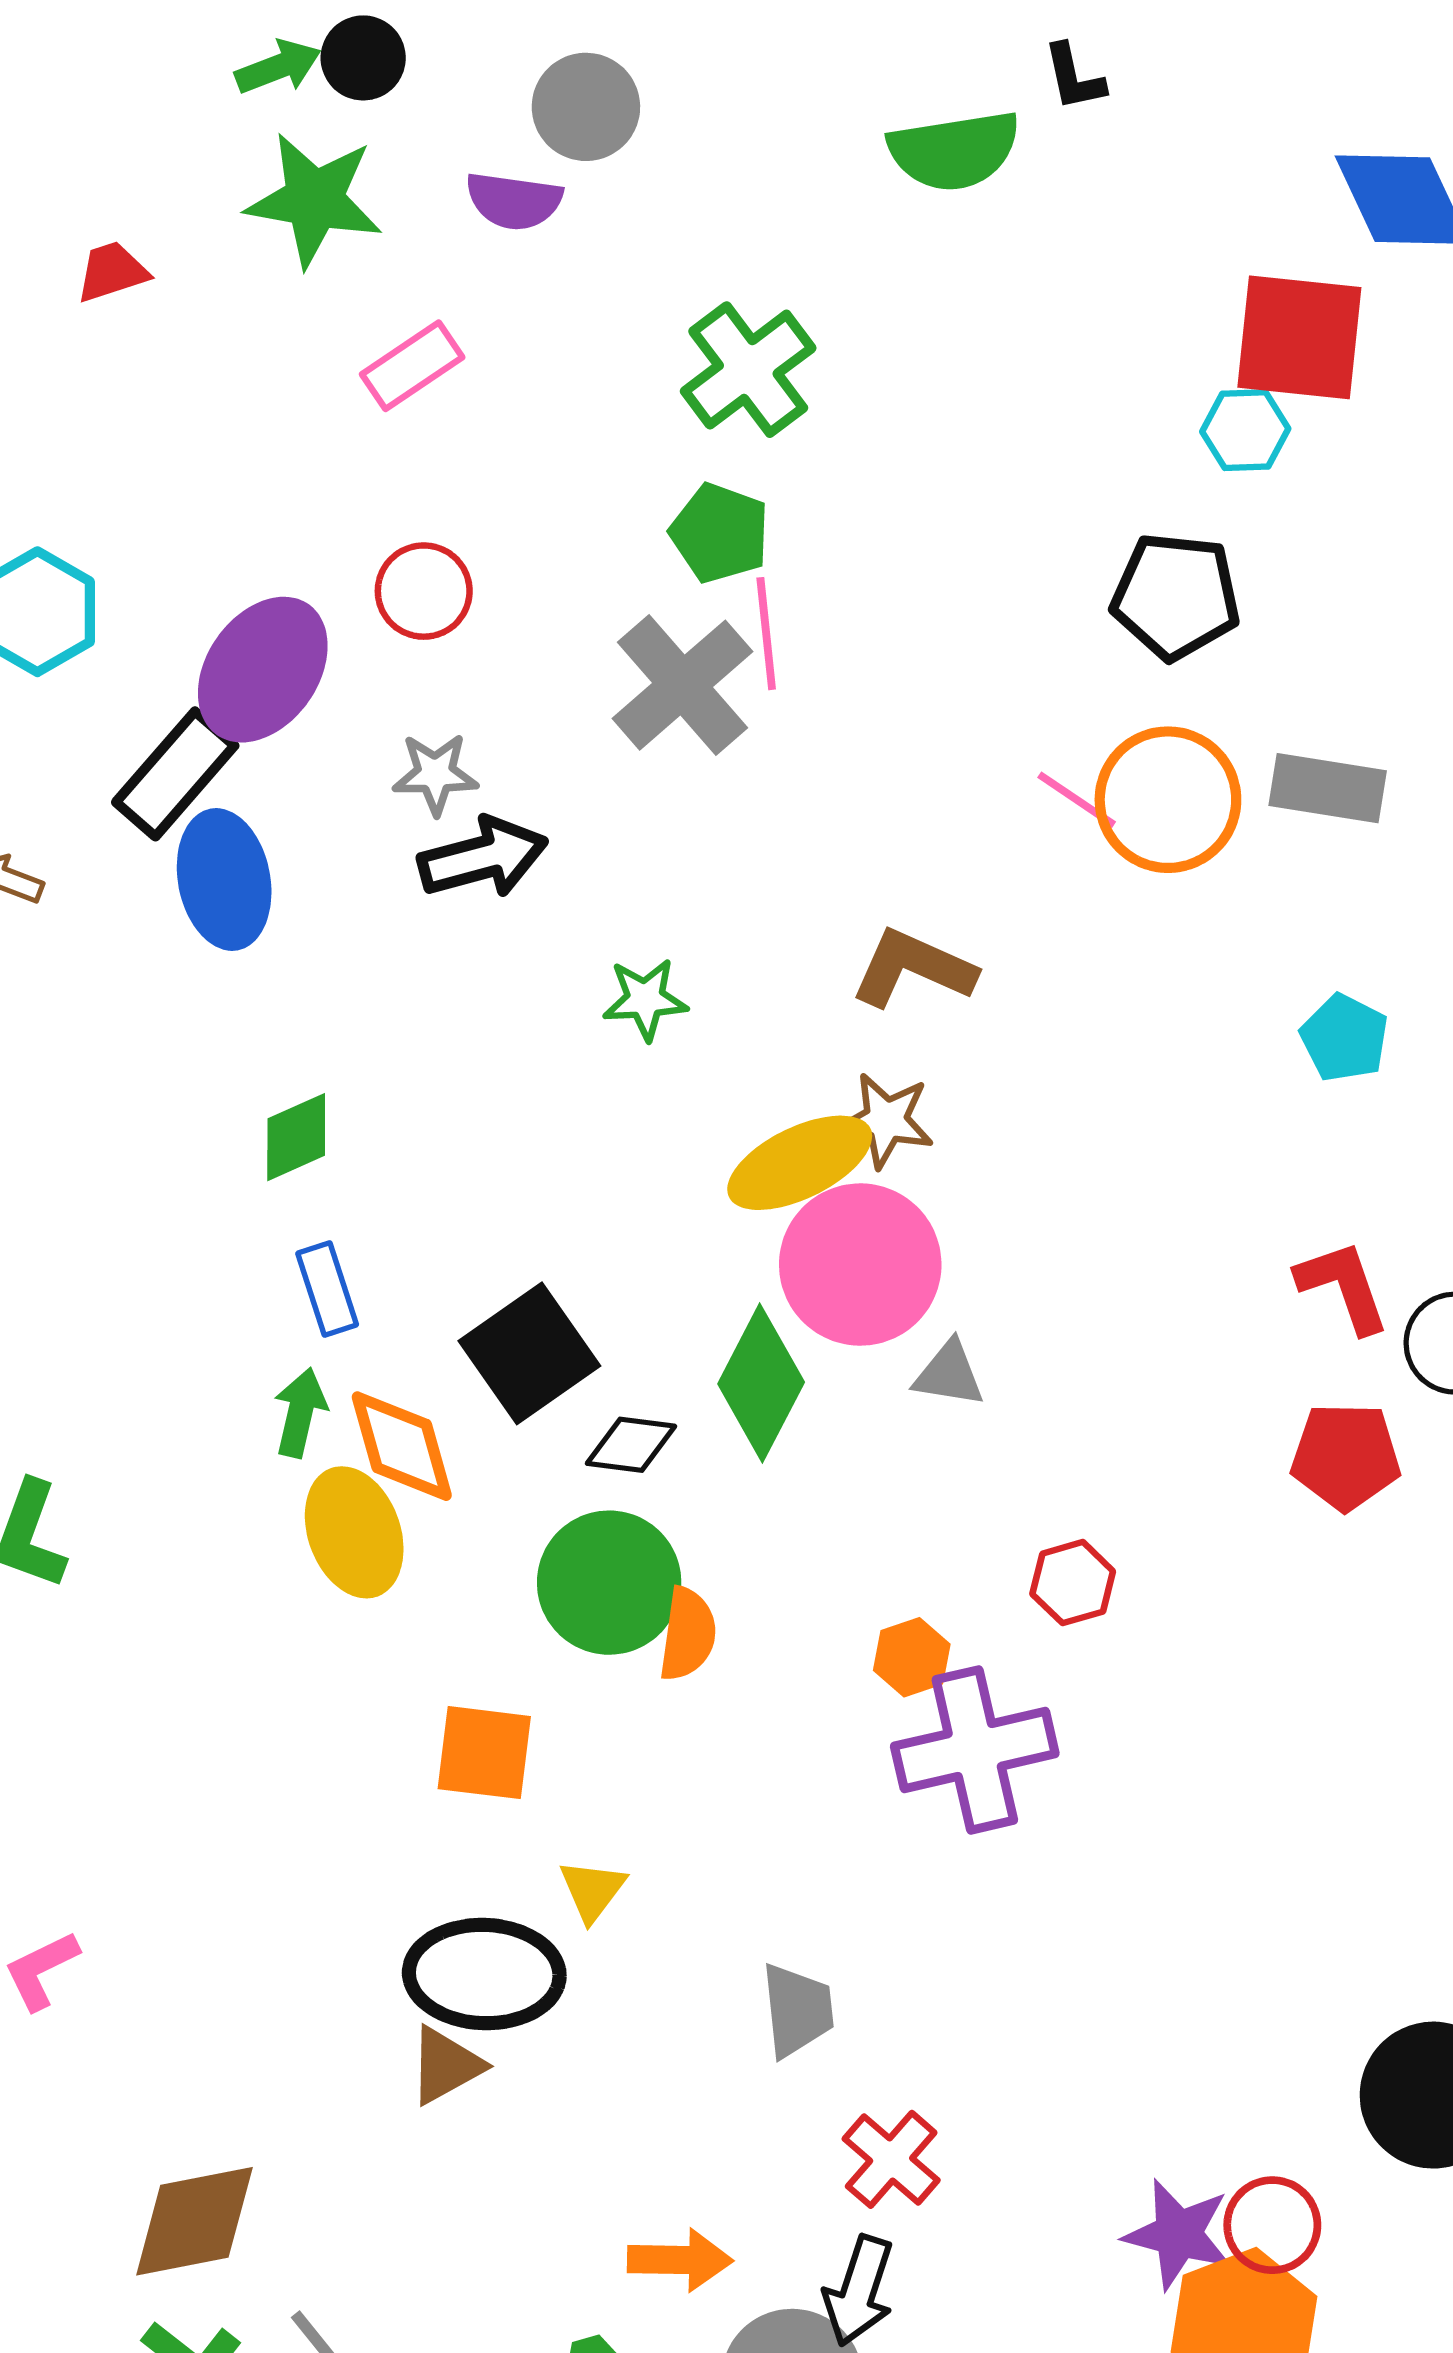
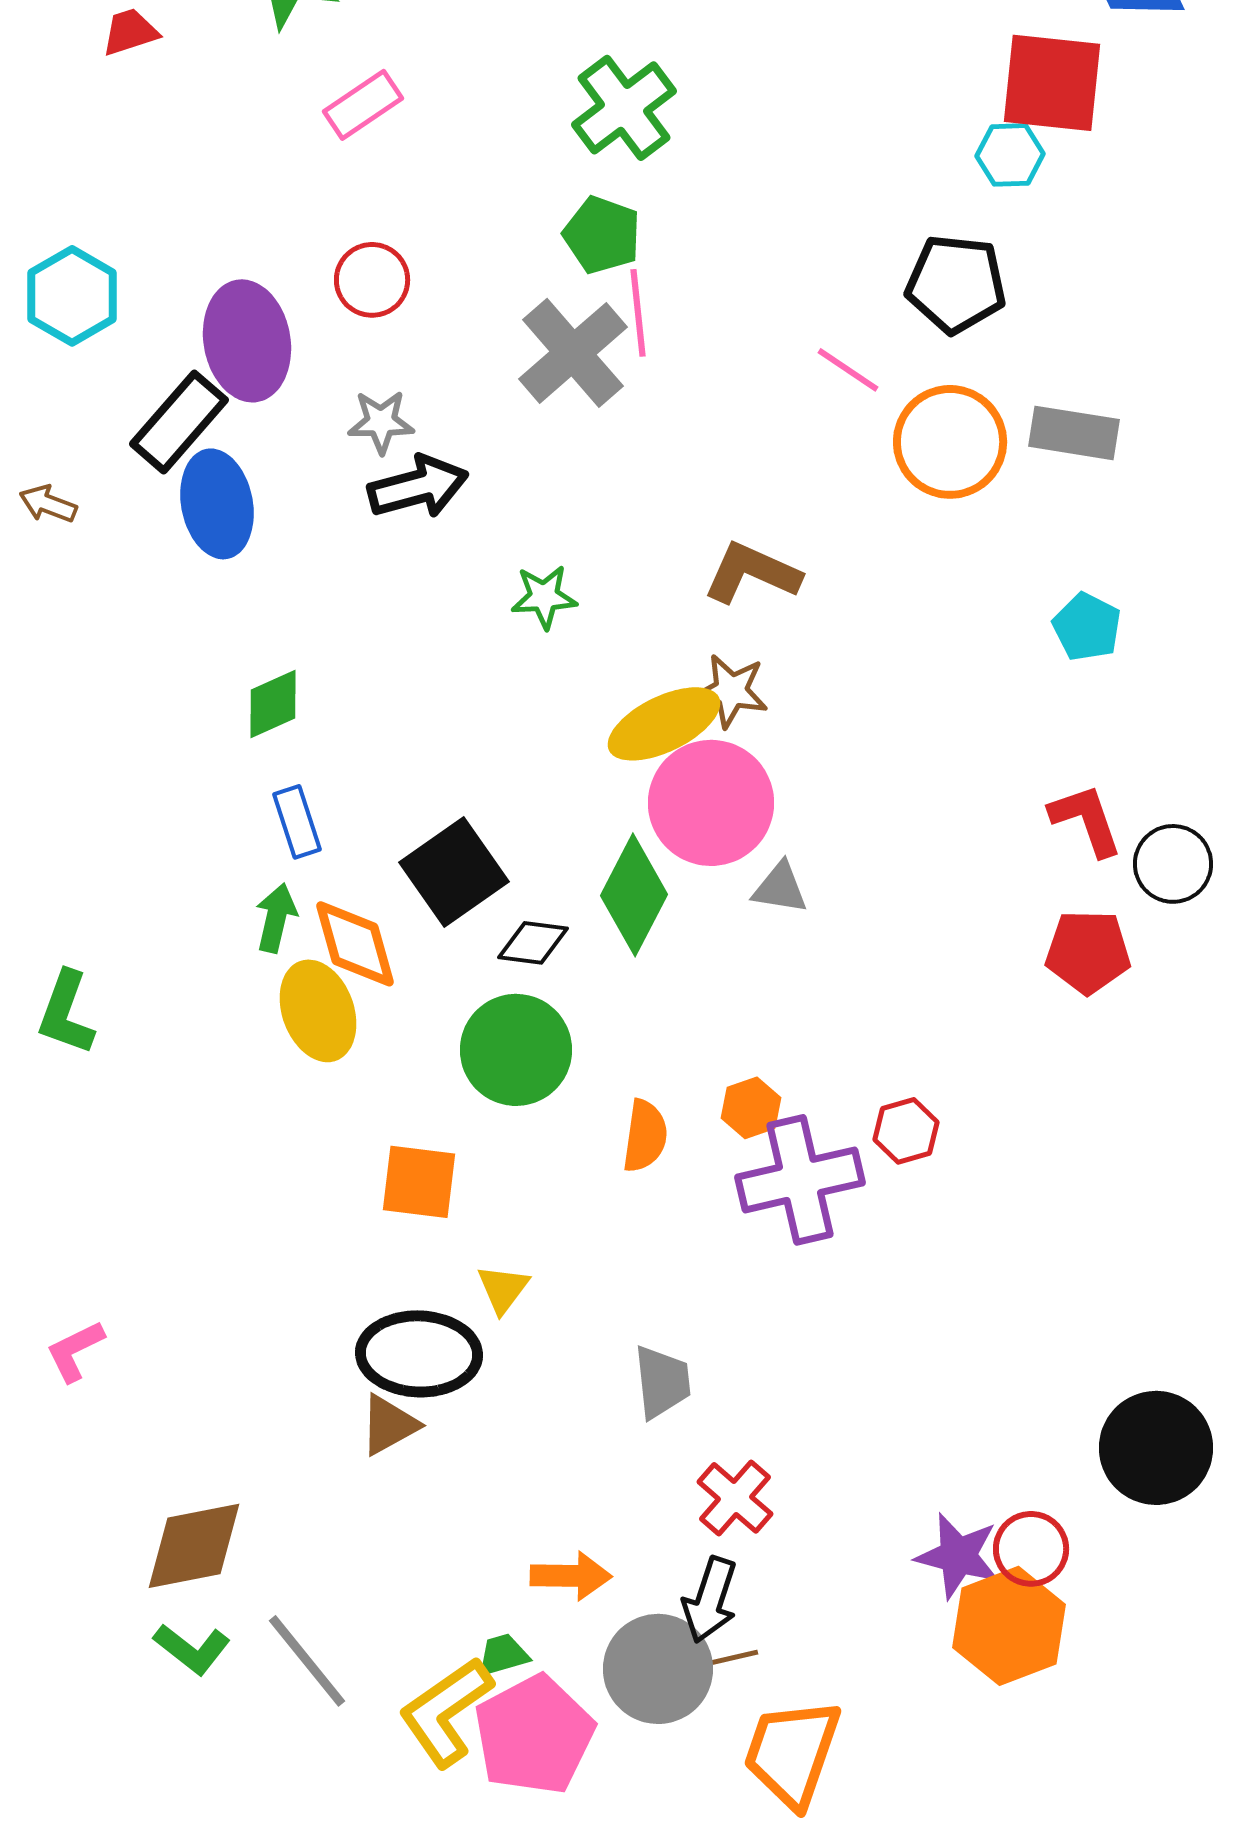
purple ellipse: (263, 670) -> (247, 341), turned -45
pink line: (1077, 800) -> (848, 370), moved
red hexagon: (1073, 1583) -> (906, 1131), moved
orange semicircle: (688, 1634) -> (645, 1136), moved

